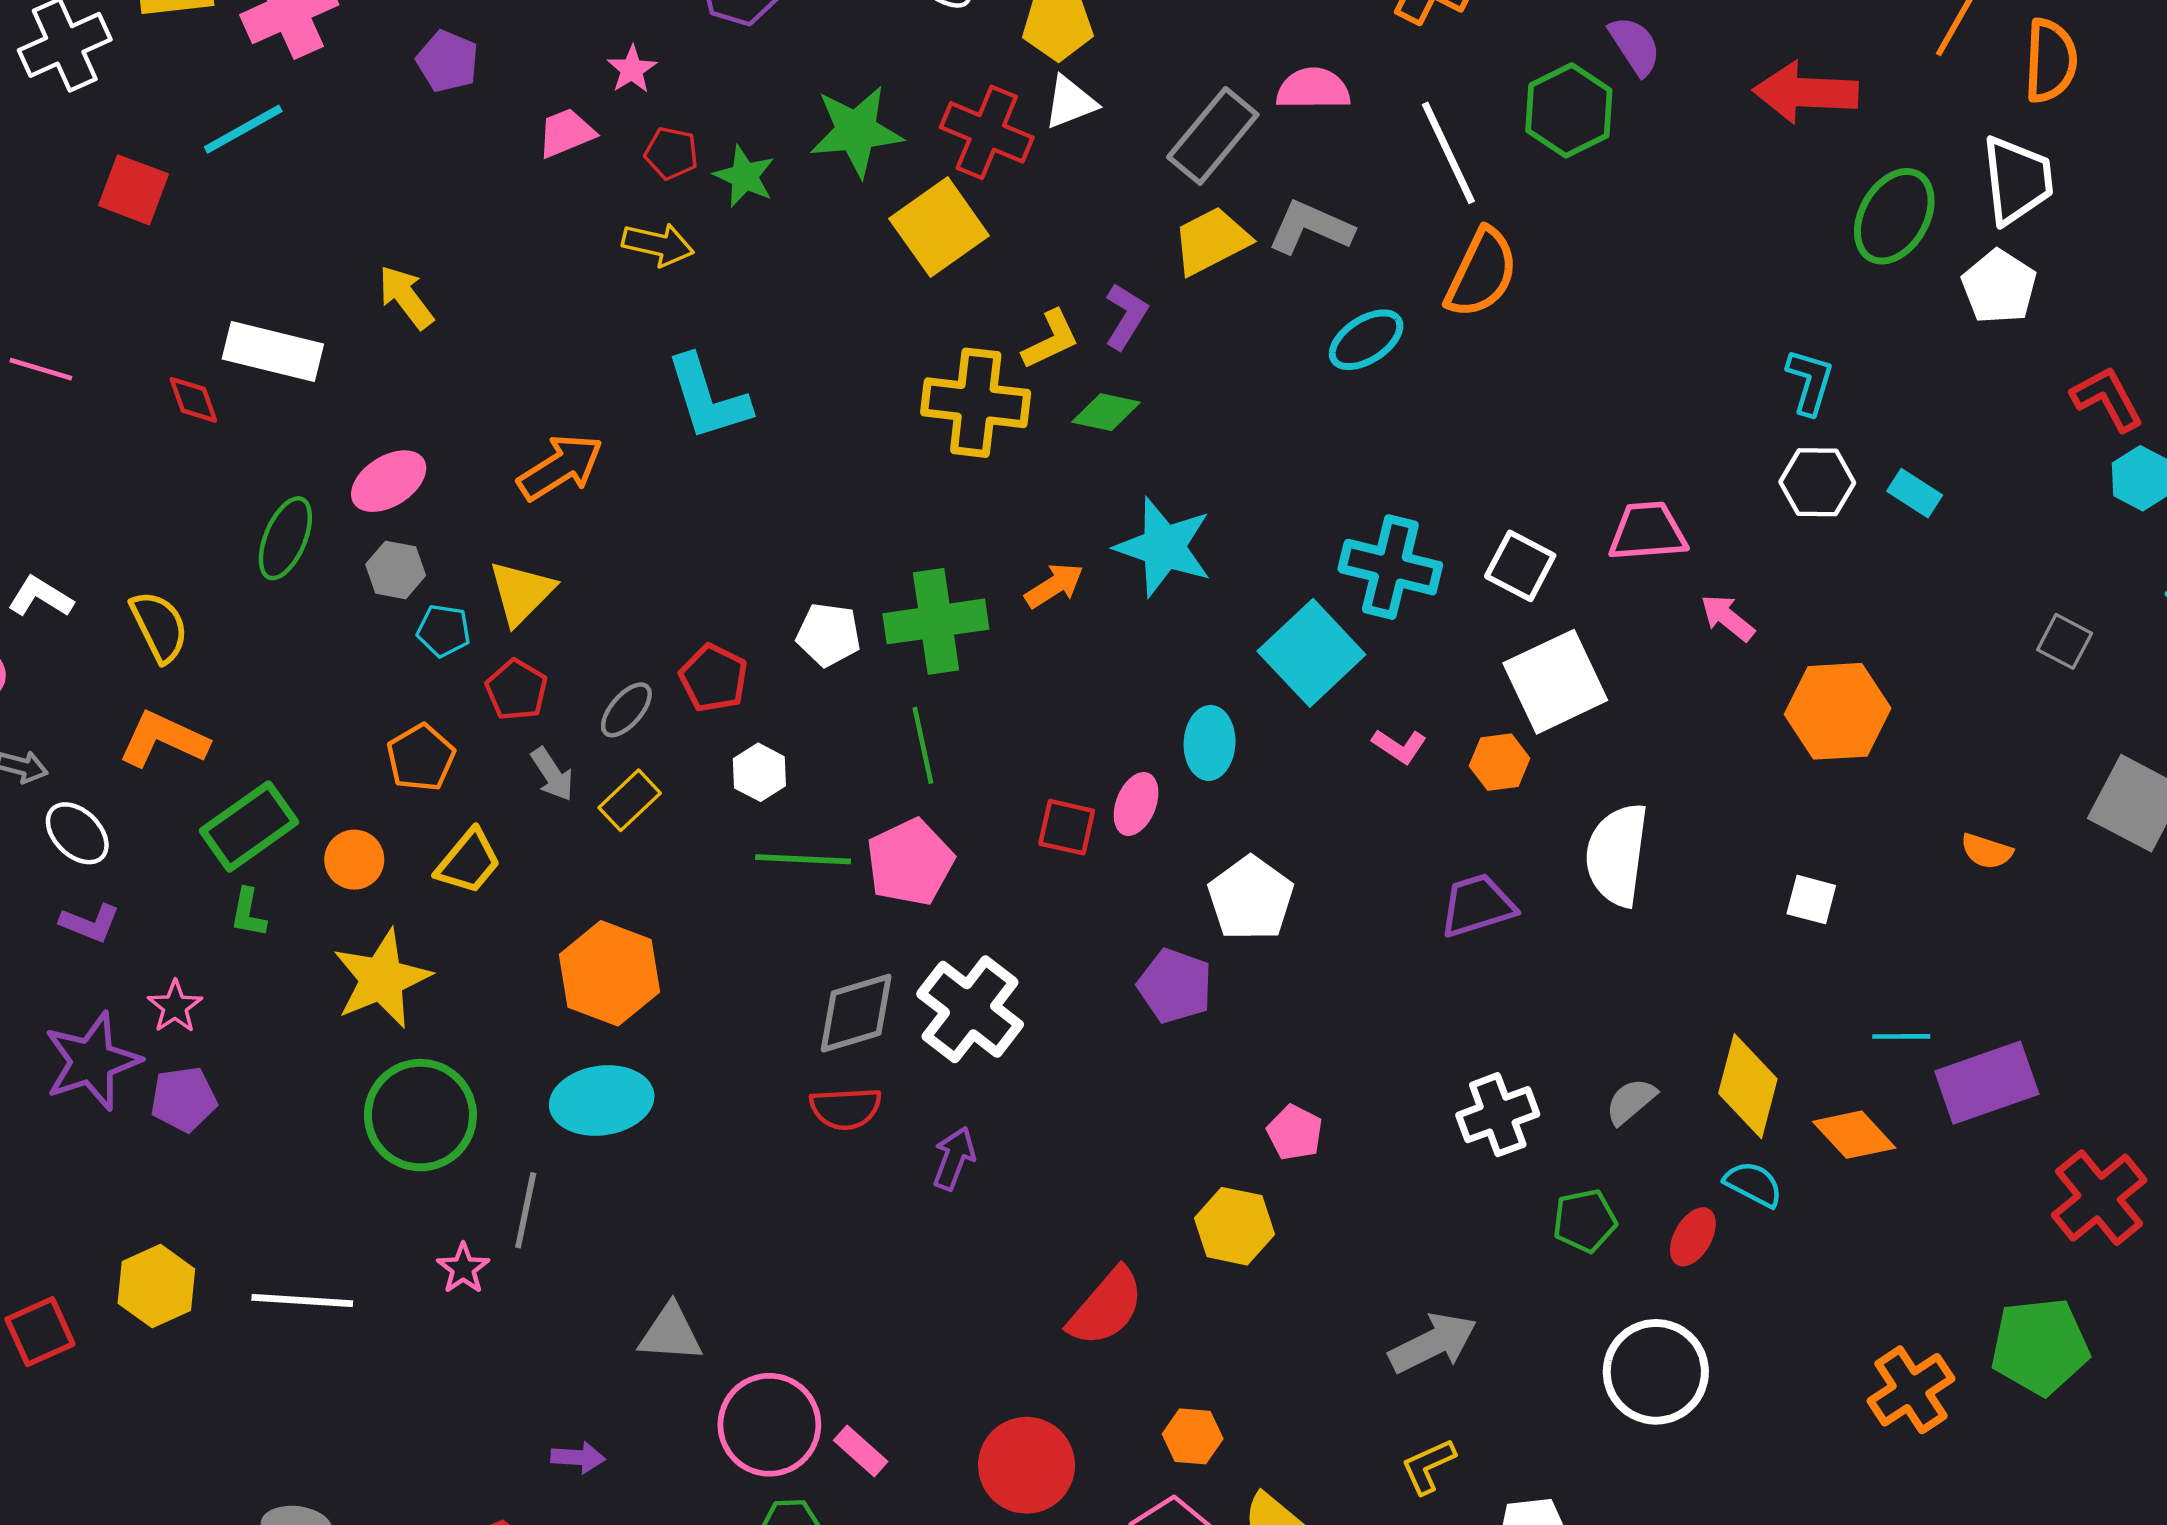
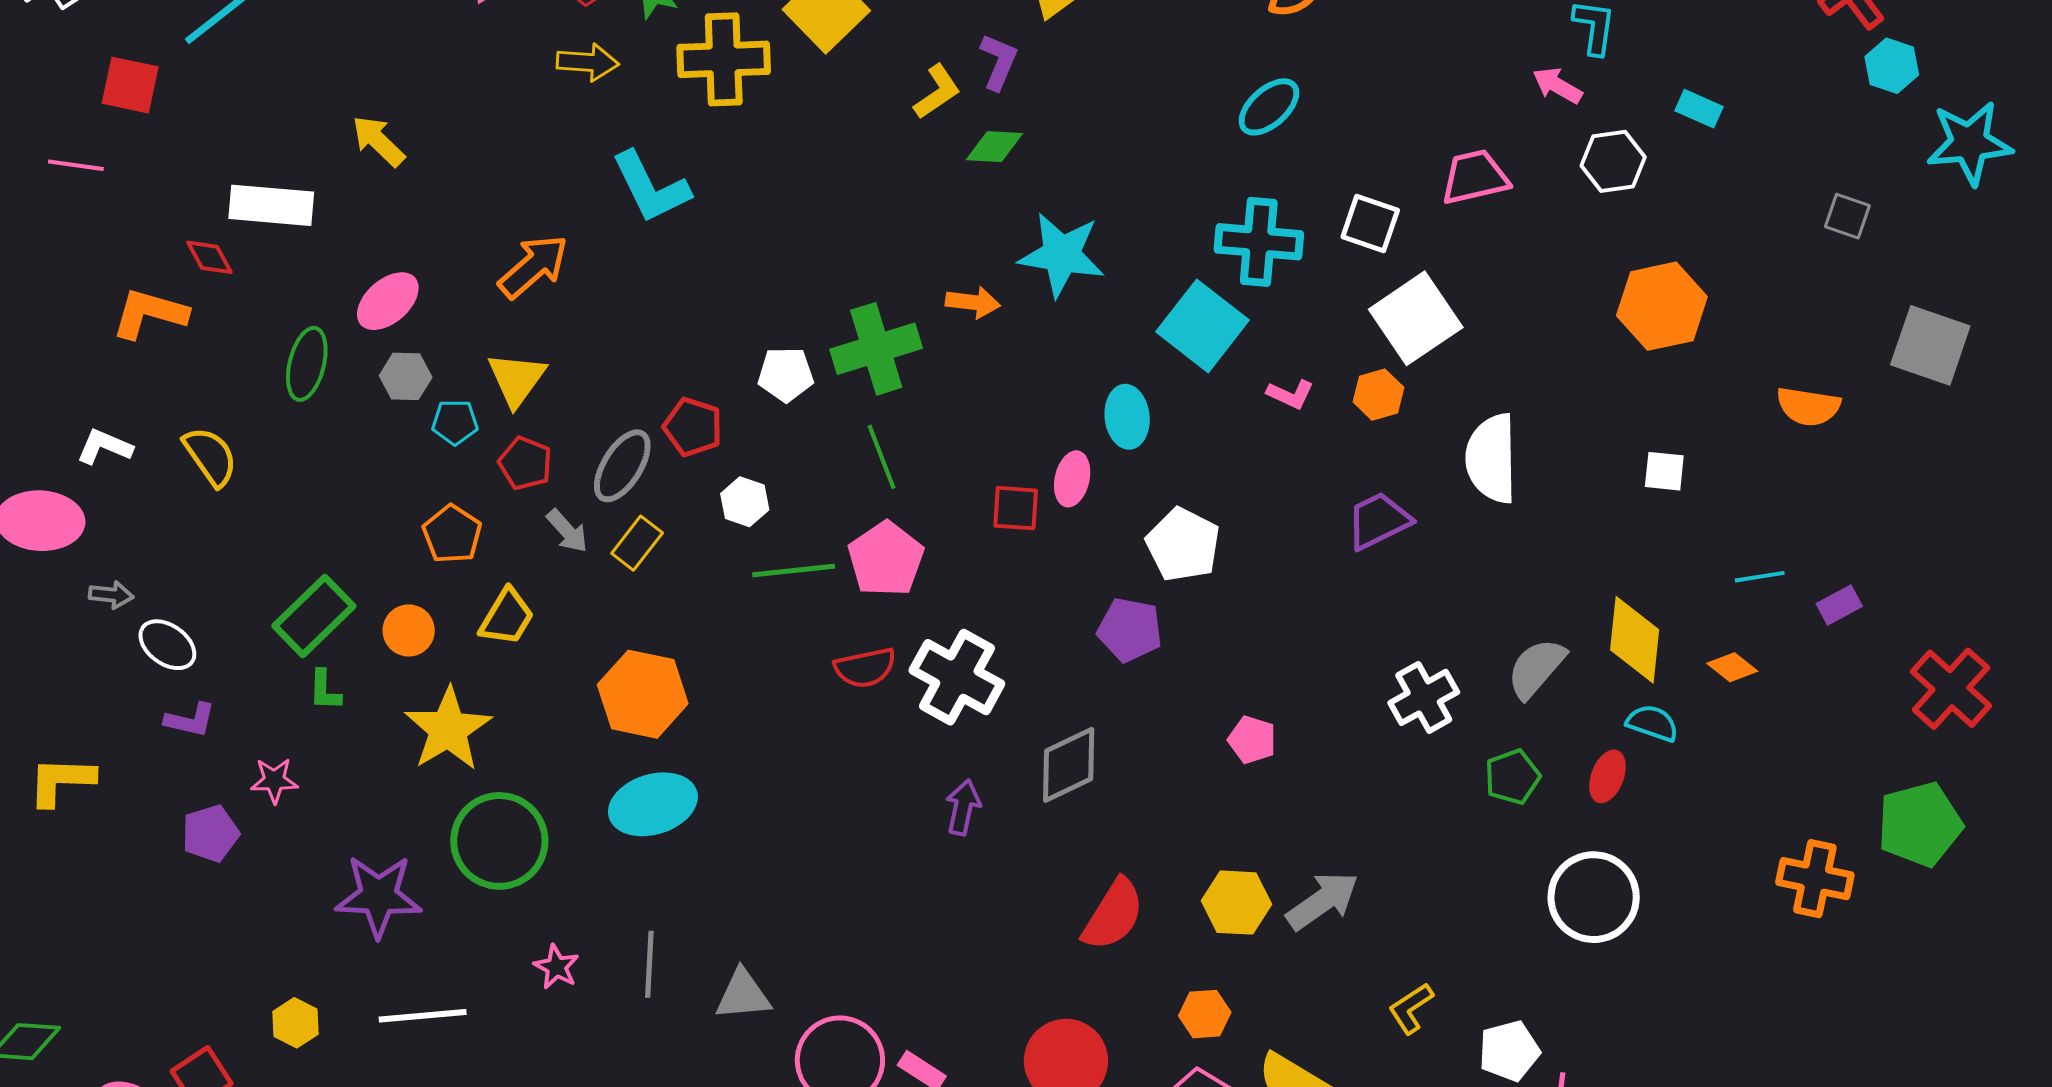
cyan ellipse: (1366, 340) -> (1269, 107), moved
pink line: (41, 369) -> (76, 165), moved
yellow cross: (976, 403) -> (724, 59), moved
white hexagon: (1817, 482) -> (1613, 161), moved
orange arrow: (1054, 586) -> (973, 302), turned 48
pink arrow: (1727, 618) -> (1557, 85), moved
gray ellipse: (626, 710) -> (622, 466), size x1.4
orange L-shape: (163, 739) -> (150, 313), moved
orange semicircle: (1987, 851) -> (1808, 406), size x1.4
pink star: (175, 1007) -> (274, 780), turned -30
gray diamond: (856, 1013) -> (1069, 765), moved
purple star: (92, 1061) -> (378, 896), moved, turned 30
purple rectangle: (1987, 1083) -> (1839, 605), size x0.5
purple pentagon: (184, 1099) -> (210, 833), moved
gray semicircle: (1631, 1101) -> (1536, 668), size x1.4
red semicircle: (846, 1108) -> (865, 668), moved
orange diamond: (1854, 1135) -> (1732, 667), size x0.7
gray line: (526, 1210) -> (649, 964), moved
yellow hexagon: (1234, 1226) -> (1236, 903), moved
yellow hexagon: (156, 1286) -> (295, 1023), size x0.7
gray arrow: (1433, 1343) -> (1323, 901), moved
orange cross: (1911, 1390) -> (1815, 879), turned -36

